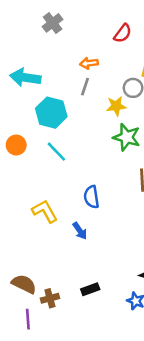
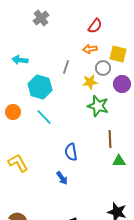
orange arrow: (89, 63) -> (90, 49), moved
cyan arrow: (25, 78) -> (20, 60), size x0.7
yellow L-shape: (45, 211) -> (18, 163), moved

